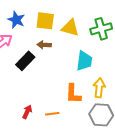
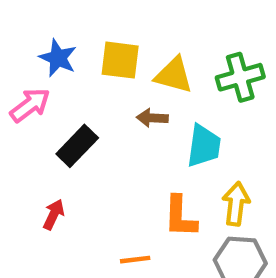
brown arrow: (44, 45) -> (152, 118), moved
red arrow: (27, 112) -> (54, 215), moved

